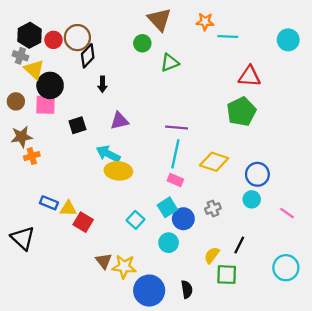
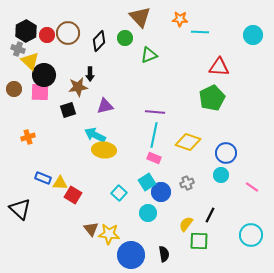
black diamond: (88, 56) -> (99, 41), moved
brown star: (22, 137) -> (78, 87), moved

